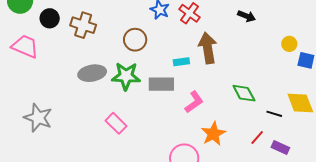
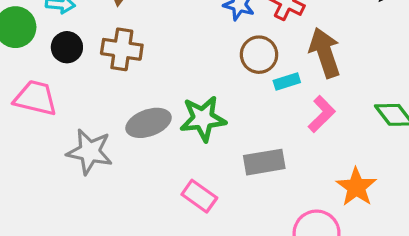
brown circle: (135, 40) -> (259, 55), moved
gray rectangle: (161, 84) -> (264, 162), moved
pink L-shape: (194, 102) -> (322, 114), moved
gray star: (38, 118) -> (90, 152), moved

